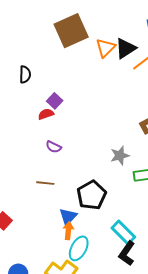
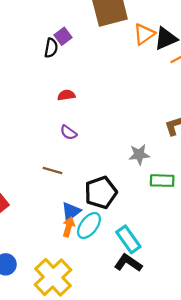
purple square: (55, 101) -> (63, 36), moved
cyan ellipse: (79, 248) -> (89, 225), moved
black L-shape: (127, 253) -> (128, 263), turned 80

